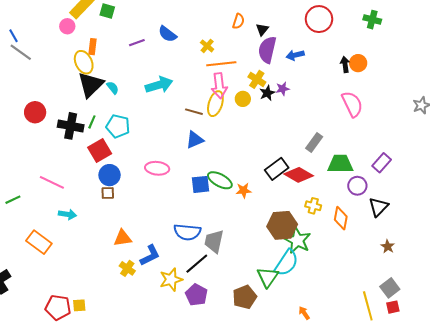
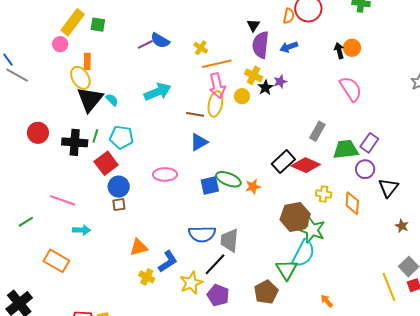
orange semicircle: (238, 21) -> (289, 16), moved
purple line: (137, 43) -> (145, 44), moved
purple rectangle: (382, 163) -> (369, 143), moved

